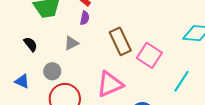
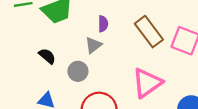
purple semicircle: (85, 18) -> (103, 24), moved
gray circle: (52, 71) -> (78, 71), moved

